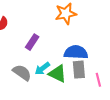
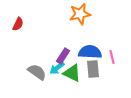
purple rectangle: (32, 42) -> (63, 56), moved
pink line: (98, 80) -> (112, 57), moved

